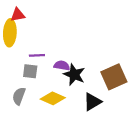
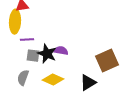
purple line: (37, 55) -> (27, 40), moved
black star: (74, 75) -> (47, 54), moved

